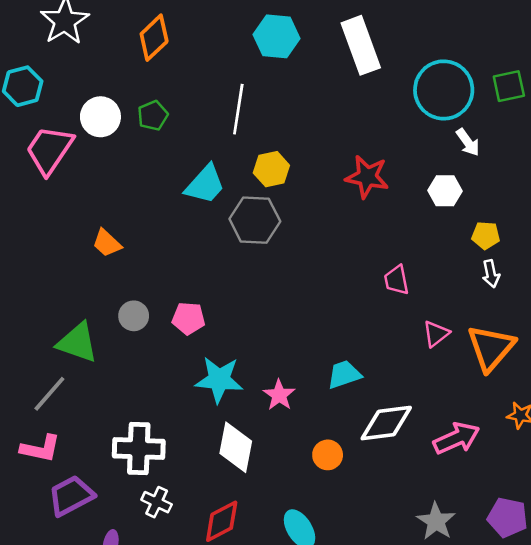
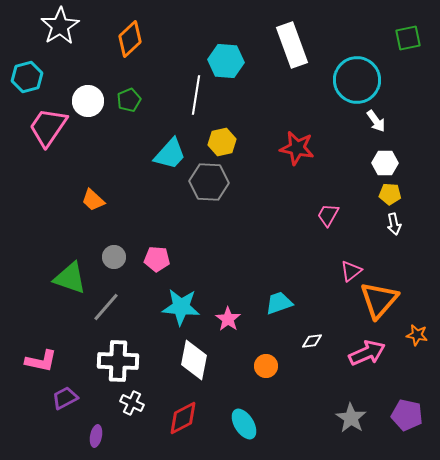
cyan hexagon: (277, 36) -> (226, 61), moved
green square: (509, 86) -> (408, 38), moved
white hexagon: (445, 191) -> (385, 163), moved
pink trapezoid: (396, 280) -> (328, 215), moved, turned 40
orange triangle: (491, 348) -> (379, 300), moved
gray line: (49, 394) -> (106, 307), moved
white diamond: (386, 423) -> (312, 341), size x0.5
purple trapezoid: (71, 496) -> (65, 398), size x0.7

